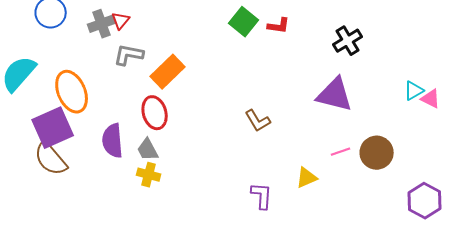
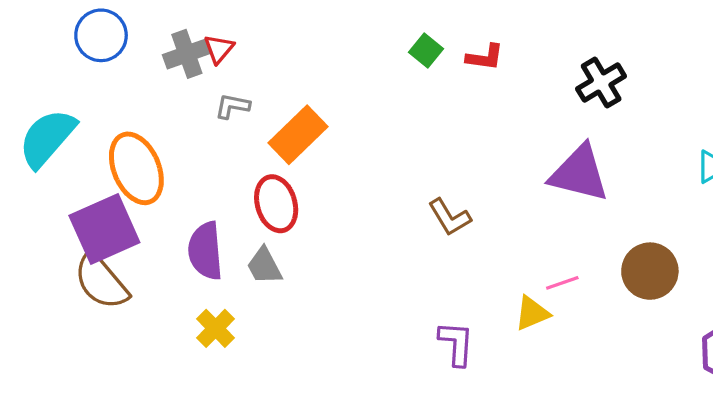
green square: (244, 22) -> (426, 51), size x0.7
gray L-shape: (129, 55) -> (232, 106), size x0.7
pink line: (341, 152) -> (562, 283), moved
yellow cross: (149, 175) -> (216, 328), moved, turned 30

